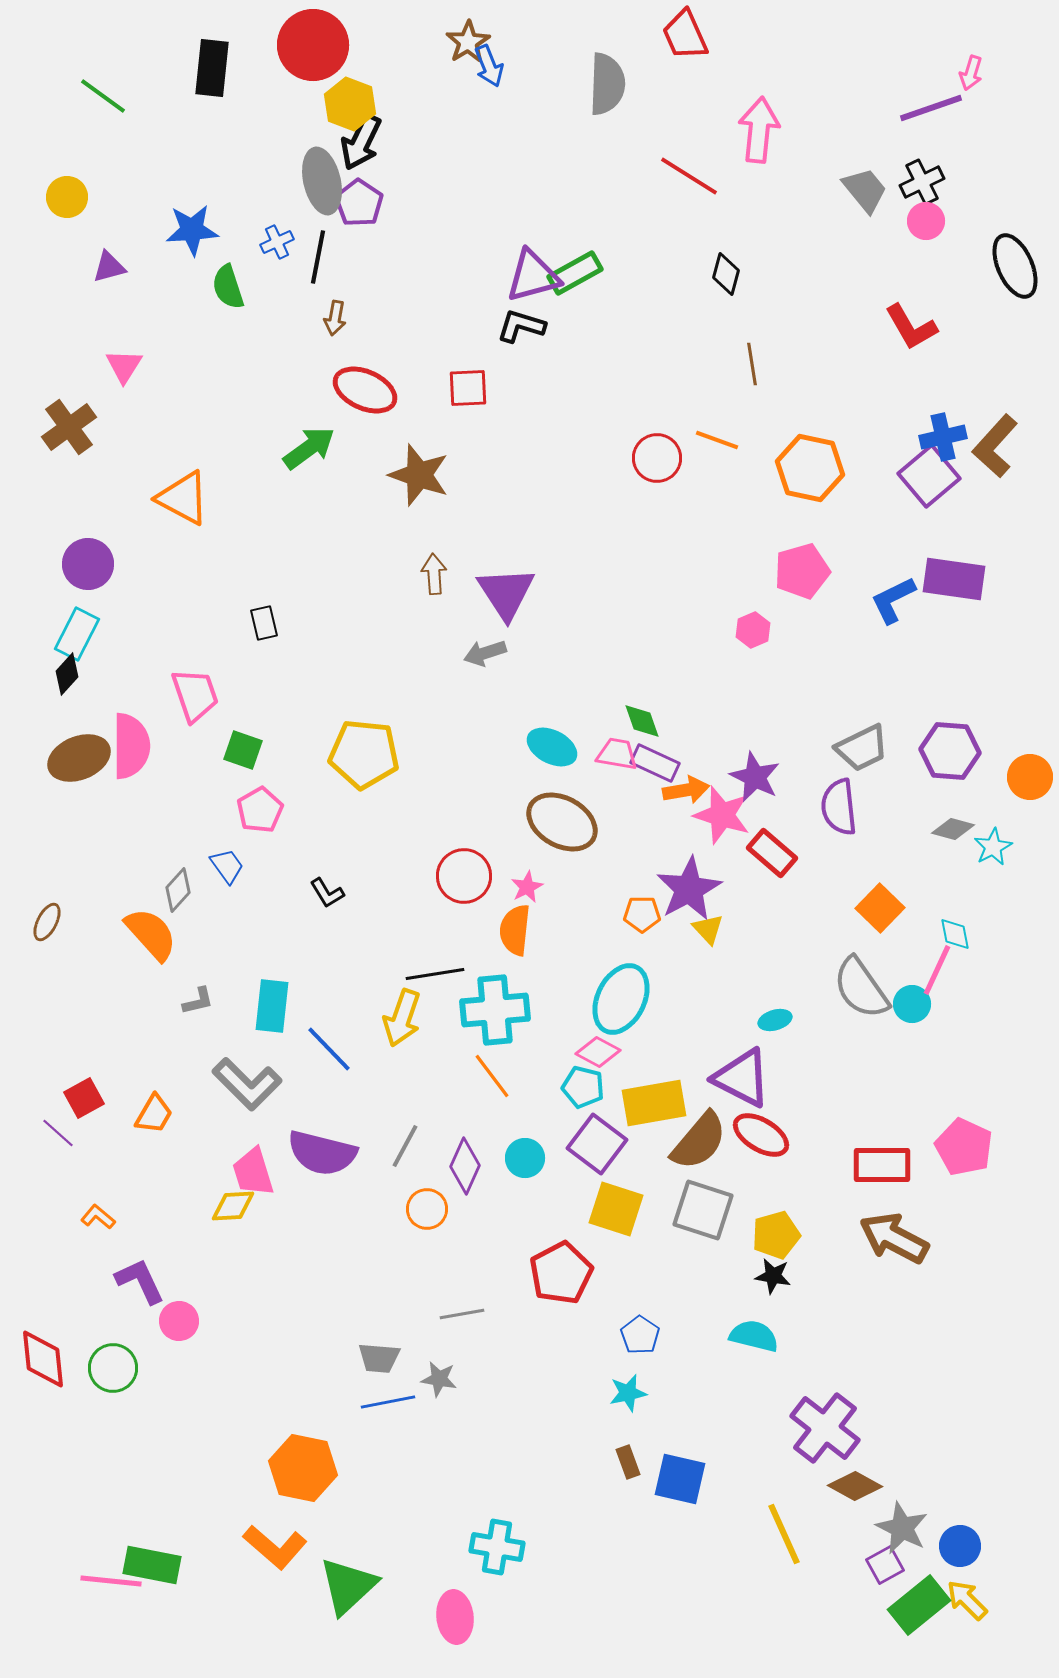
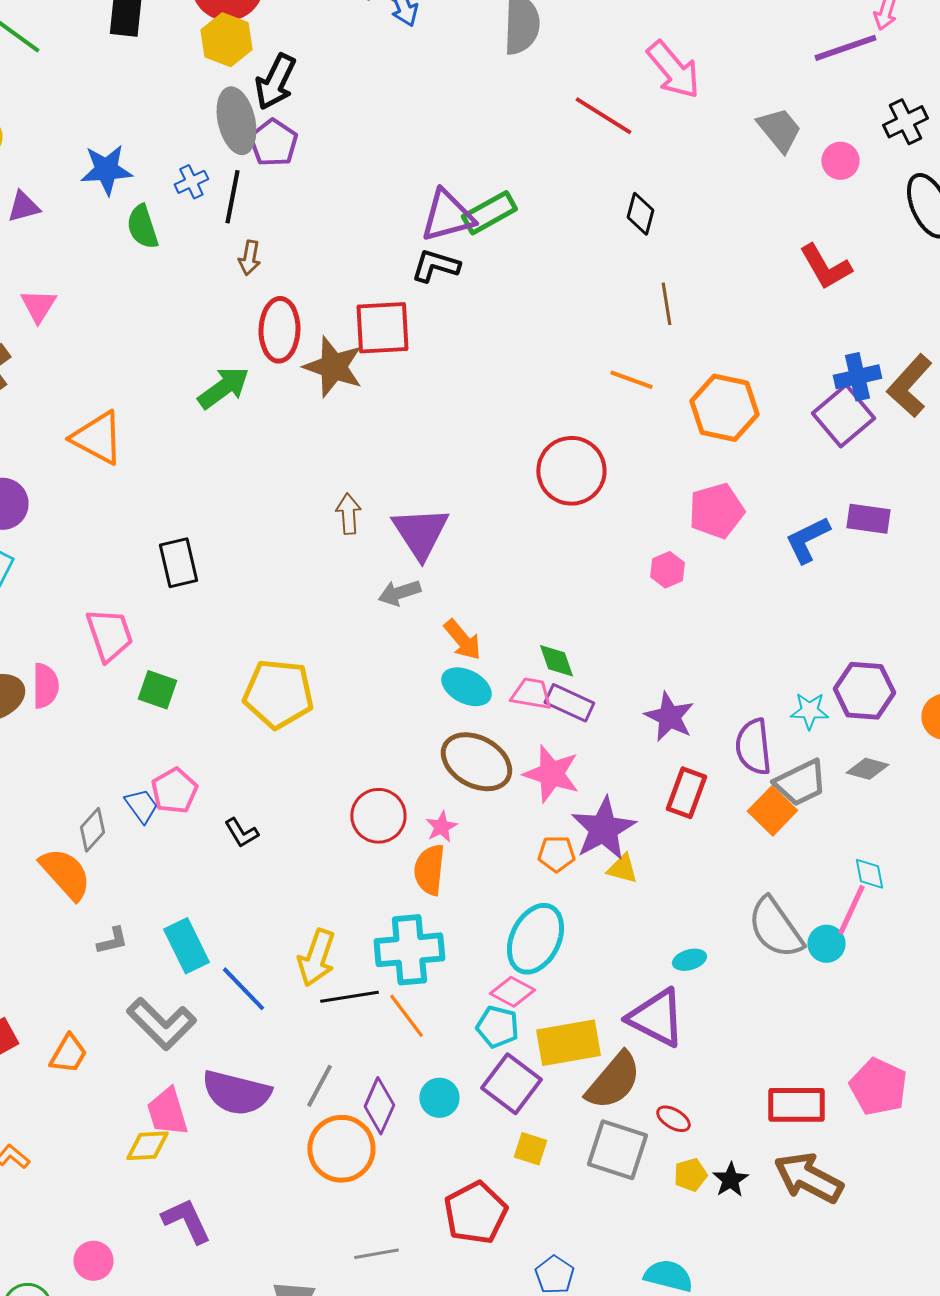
yellow hexagon: (350, 104) -> (226, 40), moved
pink arrow: (759, 130) -> (673, 70), turned 134
black cross: (922, 182) -> (905, 122), moved
red square: (468, 388) -> (382, 328), size x1.4
red ellipse: (365, 390) -> (279, 330), turned 68
red circle: (657, 458) -> (571, 471), moved, size x1.4
brown star: (419, 475) -> (333, 367), moved
purple rectangle: (954, 579) -> (868, 519), size x0.7
black rectangle: (264, 623) -> (178, 563), size x1.4
pink semicircle: (131, 746) -> (45, 686), size x0.7
gray trapezoid: (862, 748) -> (800, 783), moved
orange arrow: (686, 790) -> (462, 640), moved, turned 60
pink pentagon: (260, 810) -> (174, 791), moved
pink star: (722, 815) -> (551, 774), moved
cyan star: (993, 847) -> (809, 711), moved, turned 30
red rectangle: (772, 853) -> (686, 793), turned 69
orange square: (880, 908) -> (772, 811), moved
yellow triangle: (708, 929) -> (622, 869), turned -32
black line: (435, 974) -> (349, 997), moved
cyan rectangle: (272, 1006) -> (186, 946), turned -32
red ellipse: (761, 1135) -> (673, 1119), moved, size x0.6
orange circle: (427, 1209) -> (341, 1149), size x1.6
yellow square: (616, 1209) -> (530, 1149), size x0.6
yellow pentagon: (776, 1235) -> (690, 1175), size x0.7
black star: (773, 1276) -> (730, 1180), moved, turned 30
purple L-shape: (140, 1281) -> (186, 1221), moved

